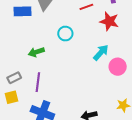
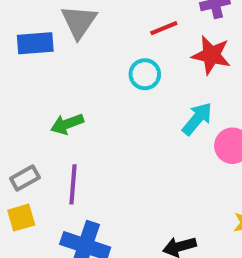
cyan circle: (65, 34) -> (145, 74), moved

